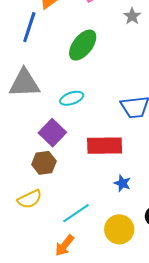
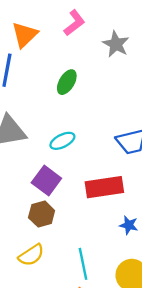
gray star: (132, 16) -> (116, 44), size x1.4
green ellipse: (83, 45) -> (67, 82), size x0.7
cyan line: (76, 213) -> (83, 264), turned -60

